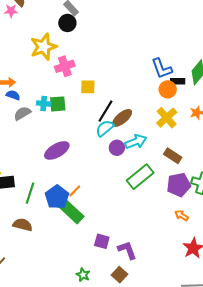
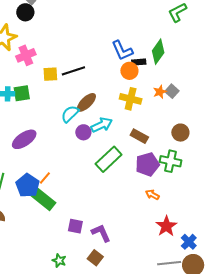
black line: (106, 111) -> (73, 71), moved, turned 45
yellow cross: (167, 118) -> (131, 99), turned -30

